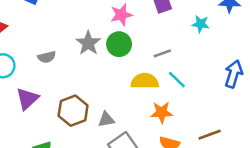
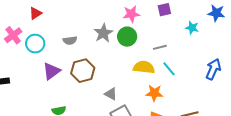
brown hexagon: (73, 111) -> (83, 71), moved
gray triangle: (106, 119) -> (111, 94), turned 32

